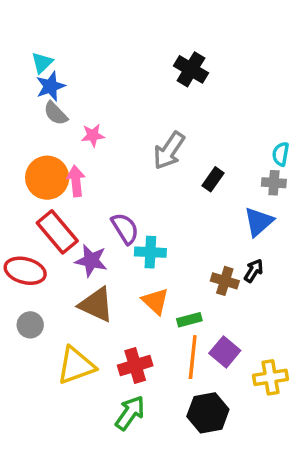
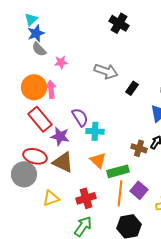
gray arrow: (169, 151) -> (106, 71), turned -105
red ellipse: (25, 271) -> (35, 156), moved
green rectangle: (189, 320) -> (118, 171), size x1.5
gray circle: (30, 325) -> (24, 174), size x1.6
yellow triangle: (76, 366) -> (51, 198), size x0.7

